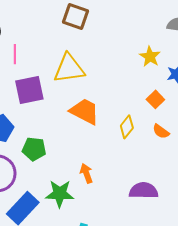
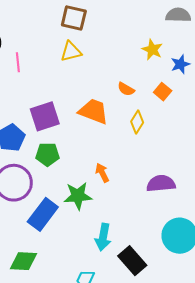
yellow triangle: (69, 69) -> (71, 52), moved, size x0.7
purple square: (29, 90) -> (45, 116), moved
orange semicircle: (161, 131) -> (126, 89), moved

